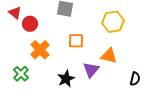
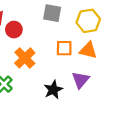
yellow hexagon: (113, 22) -> (88, 21), moved
orange triangle: (109, 56) -> (88, 50), moved

